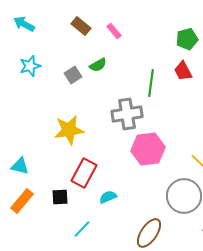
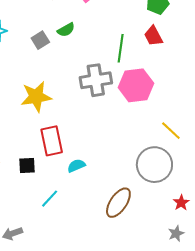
pink hexagon: (148, 149) -> (136, 85), moved
red rectangle: (84, 173) -> (52, 141), turned -40

